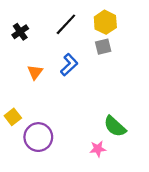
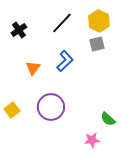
green semicircle: (115, 126) -> (108, 119), size x0.7
purple circle: (38, 137) -> (51, 107), moved

